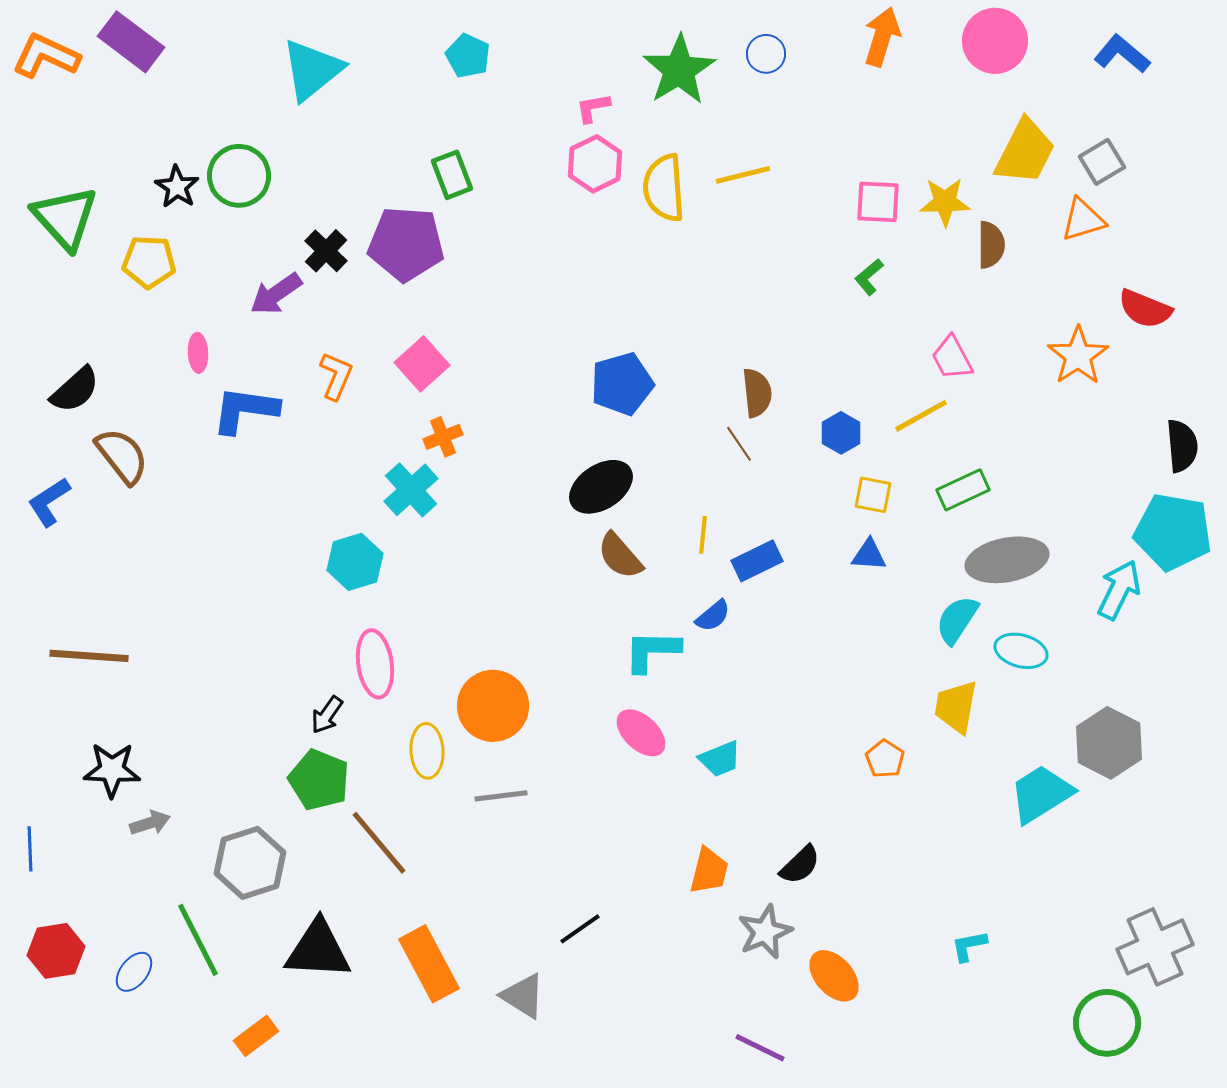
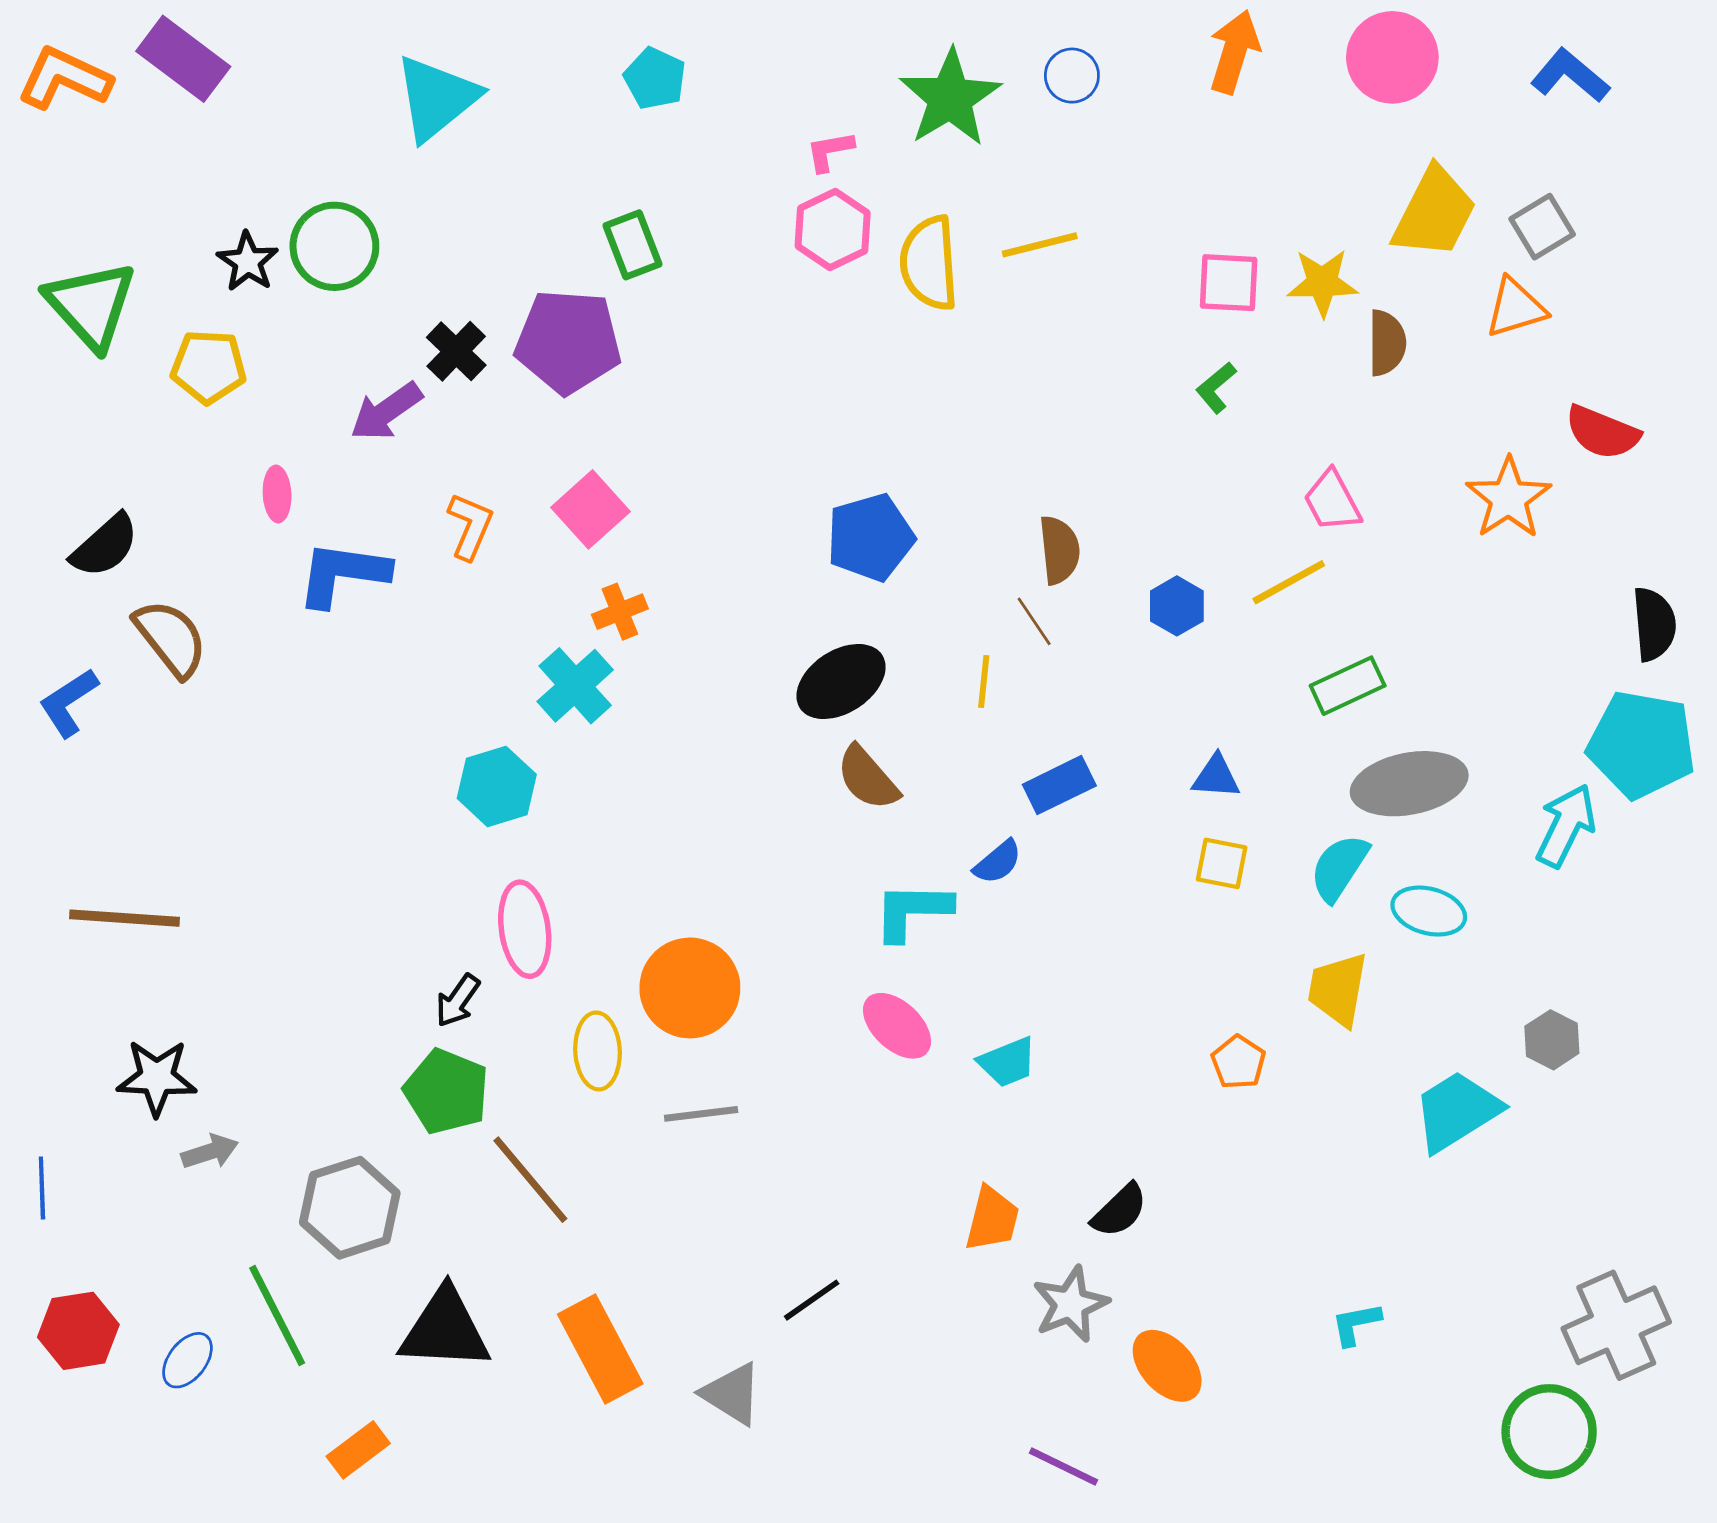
yellow square: (873, 495) -> (1222, 863), moved
yellow line: (703, 535) -> (984, 682), moved
gray hexagon: (1109, 743) -> (1552, 1040), size x0.6

